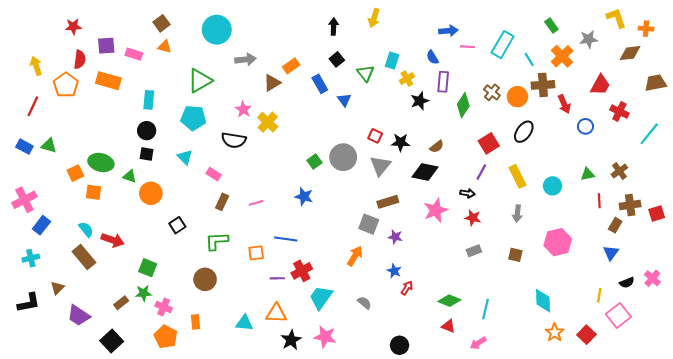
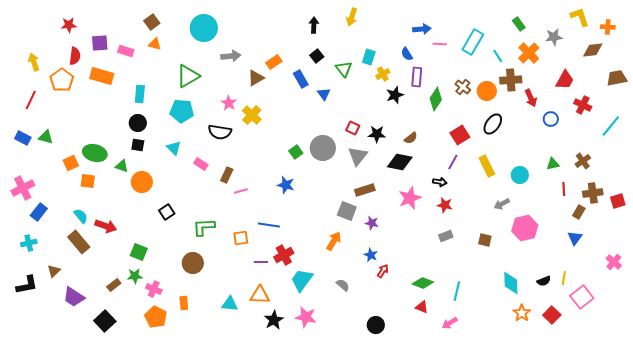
brown rectangle: (222, 202) -> (227, 175), moved
gray arrow: (517, 214) -> (502, 204), moved, turned 56
black semicircle: (627, 283) -> (544, 281), moved

